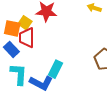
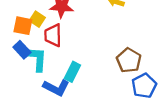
red trapezoid: (27, 38) -> (53, 35), moved
cyan L-shape: (19, 74) -> (37, 59), moved

